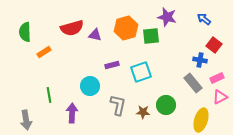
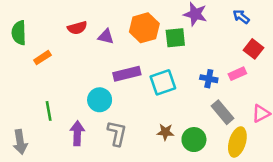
red semicircle: (72, 28) -> (77, 28), size x0.7
blue cross: (200, 60) -> (209, 79), moved
purple rectangle: (112, 65) -> (127, 74), size x1.5
pink rectangle: (217, 78) -> (237, 74), moved
gray rectangle: (193, 83) -> (222, 112), moved
gray L-shape: (118, 105) -> (117, 133), moved
green circle: (166, 105) -> (194, 140), moved

